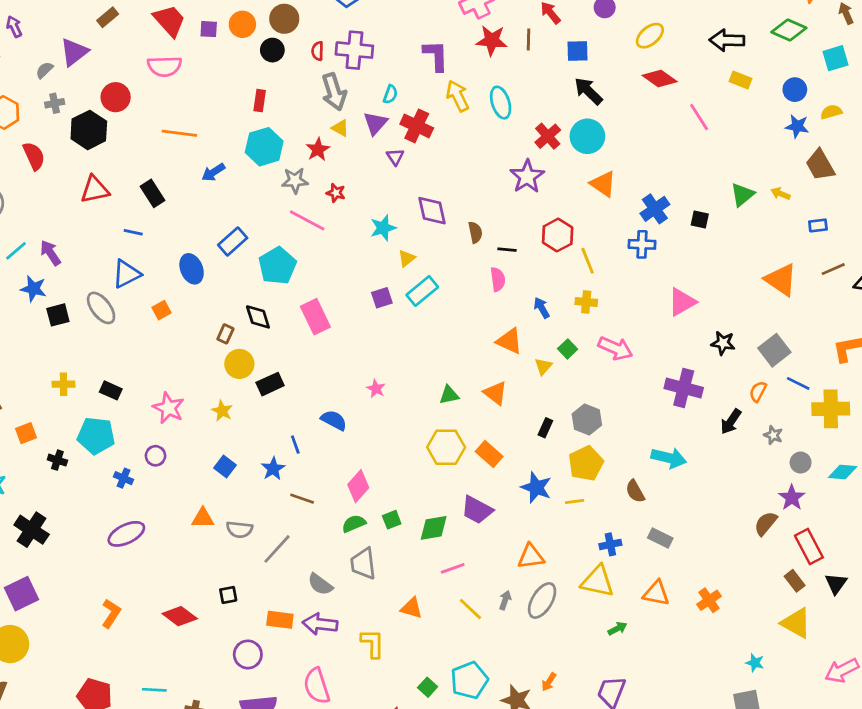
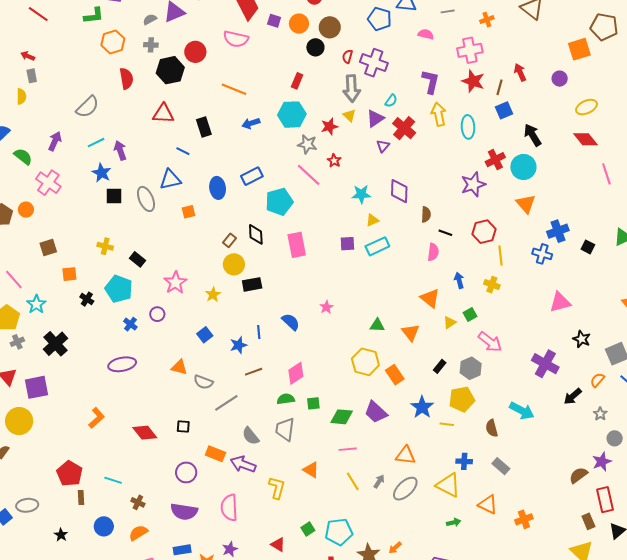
blue square: (578, 51) -> (504, 110), moved, turned -36
pink arrow: (615, 348) -> (490, 342), moved
brown line: (302, 499) -> (254, 372), turned -54

